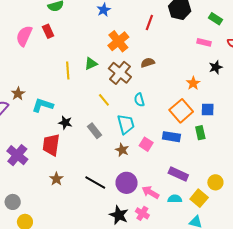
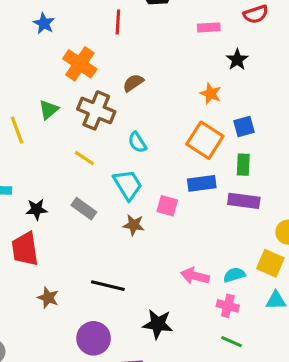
green rectangle: (200, 133) -> (243, 165), turned 32
purple rectangle: (178, 174) -> (244, 201), moved
purple circle: (127, 183) -> (94, 338), moved
pink cross: (142, 213) -> (228, 306), moved

